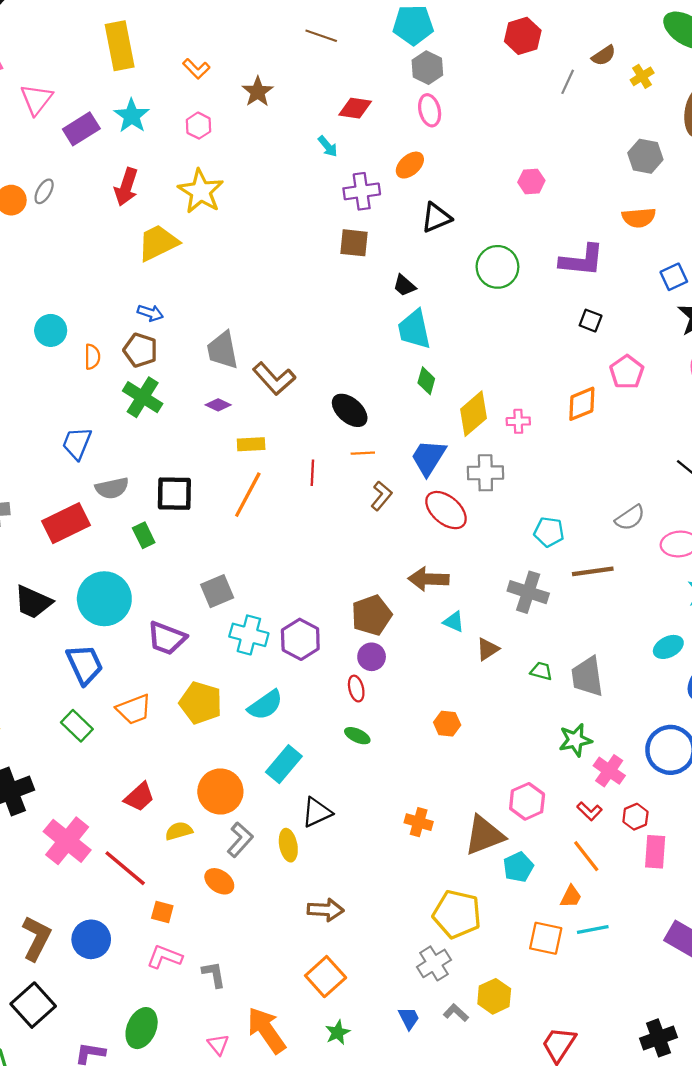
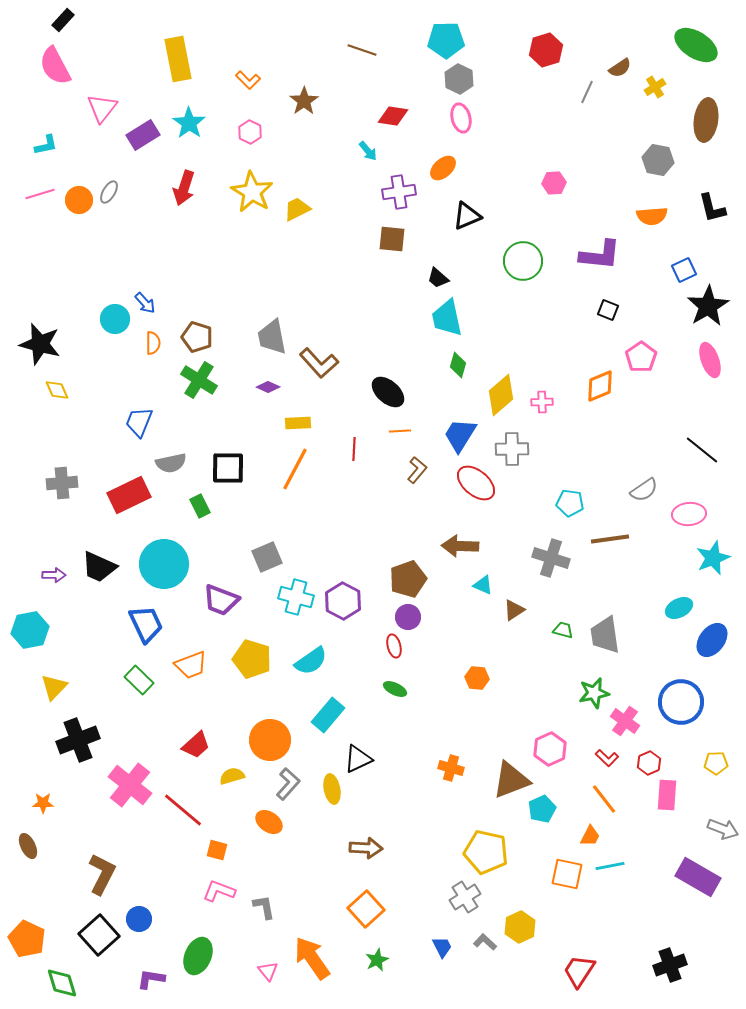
yellow trapezoid: (158, 243) -> (297, 209), moved, size x0.7
blue arrow: (150, 313) -> (145, 303), moved, turned 30
blue circle: (91, 939) -> (139, 919), moved, size x0.7

